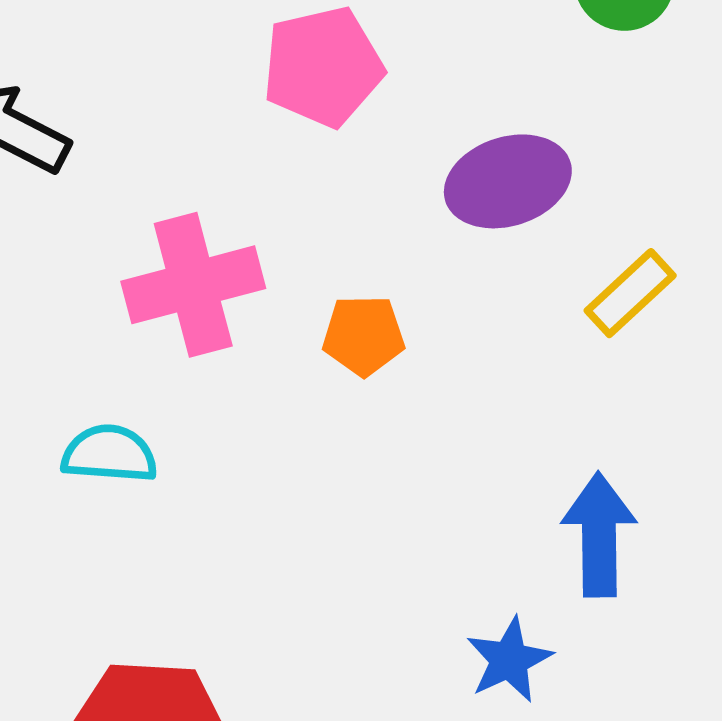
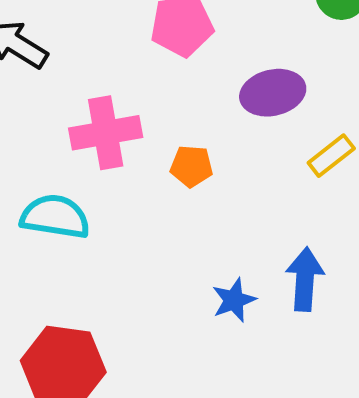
cyan semicircle: (109, 454) -> (55, 217), size x1.4
blue star: (509, 660) -> (234, 300), moved

